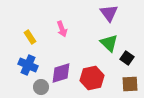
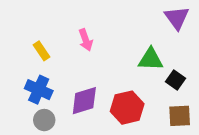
purple triangle: (109, 13) -> (177, 18), moved
green triangle: (109, 43) -> (151, 59), turned -42
gray circle: (41, 87) -> (44, 120), moved

